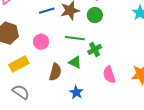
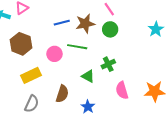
green line: (75, 38) -> (77, 47), moved
brown semicircle: (55, 72) -> (62, 94), moved
gray semicircle: (21, 92) -> (32, 104), turned 78

